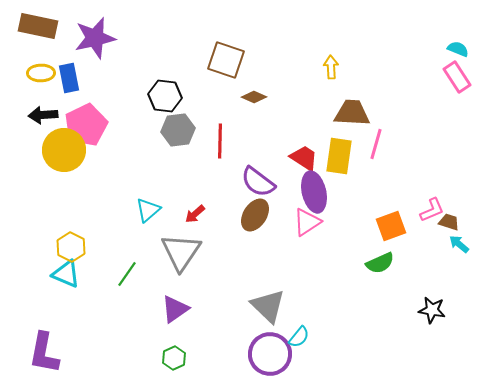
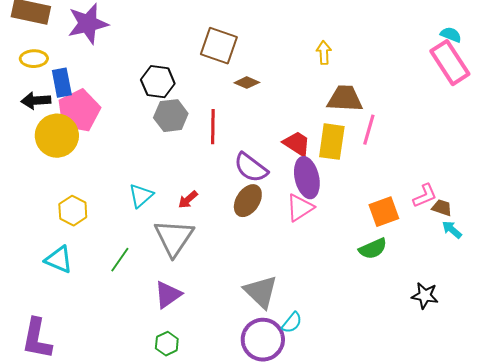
pink rectangle: (457, 77) -> (450, 63), size x1.4
blue rectangle: (69, 78) -> (62, 83), moved
yellow hexagon: (71, 247) -> (73, 211), moved

